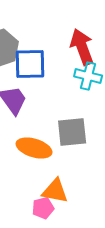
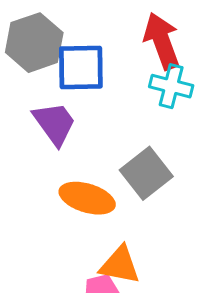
gray square: (72, 132) -> (146, 173), turned -32

